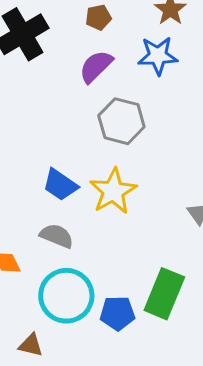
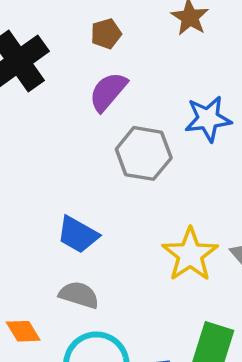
blue star: (158, 56) -> (208, 119), moved
yellow star: (113, 191) -> (190, 255), moved

